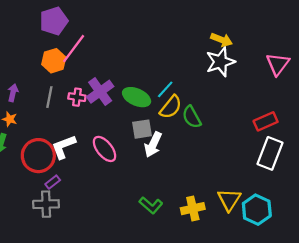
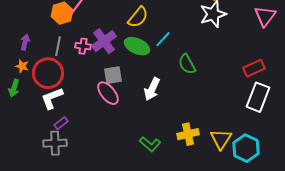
yellow semicircle: (171, 107) -> (138, 17), moved
gray square: (142, 129) -> (113, 75), moved
white L-shape: (64, 147) -> (52, 98), moved
red circle: (38, 156) -> (48, 73), moved
yellow cross: (193, 209) -> (188, 134), moved

